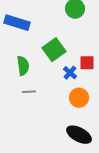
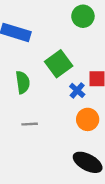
gray line: (29, 92) -> (30, 124), moved

